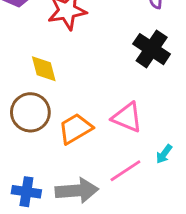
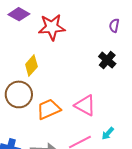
black cross: (152, 49) -> (107, 60), size x0.7
yellow diamond: (44, 69) -> (31, 65), turned 50

